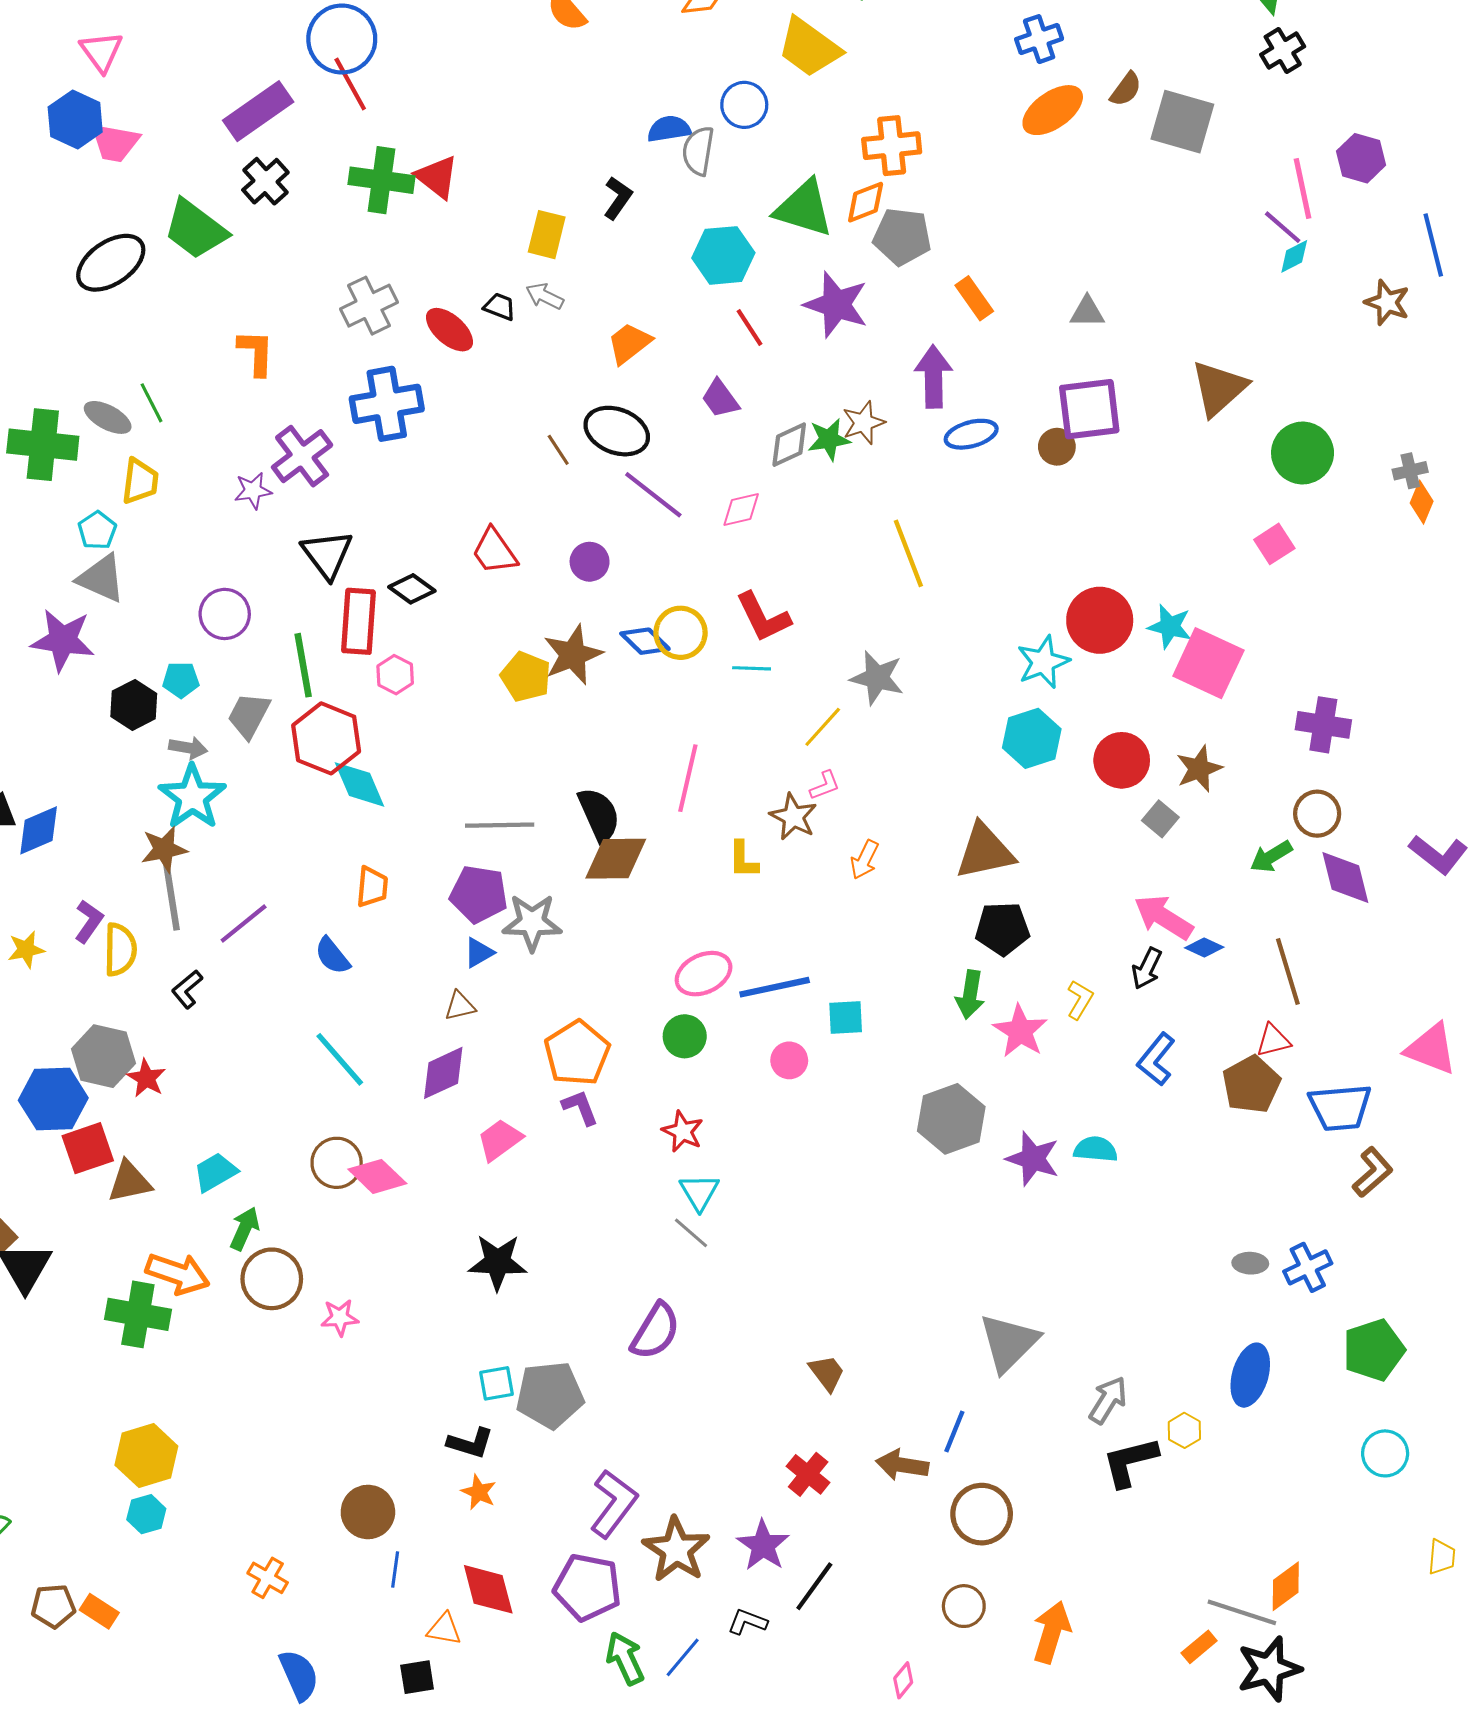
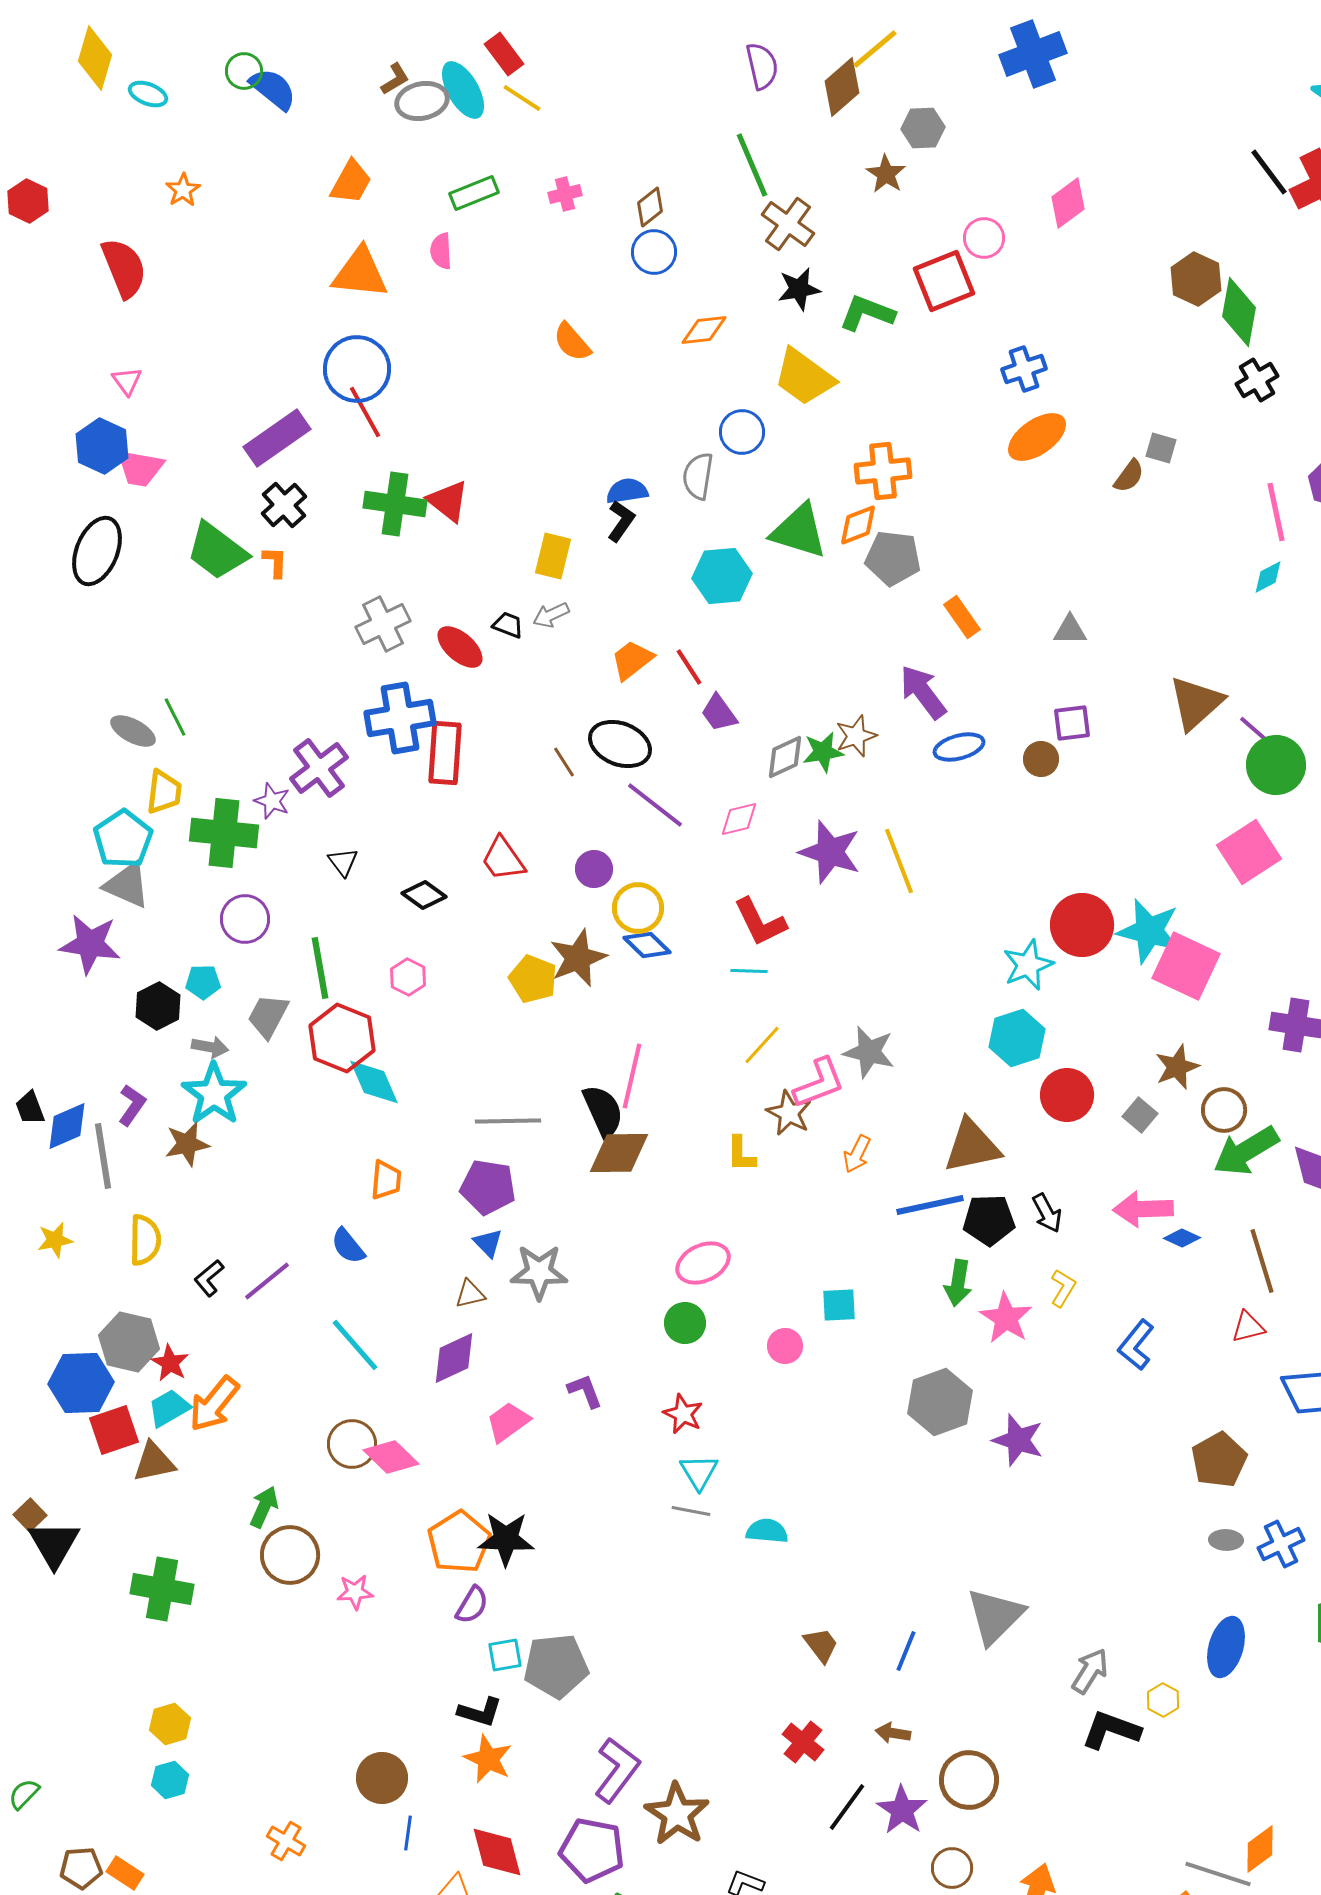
pink triangle: (101, 52) -> (127, 381), size x0.7
brown semicircle: (1126, 89) -> (1129, 476), moved
gray square: (1182, 122) -> (1161, 448), size x0.5
blue semicircle: (669, 129) -> (627, 491), moved
purple line: (1283, 227) -> (1257, 732), moved
black ellipse: (111, 263) -> (97, 551), moved, turned -34
gray arrow: (545, 296) -> (551, 615), turned -51
purple star: (836, 305) -> (830, 852), moved
red line: (750, 328) -> (689, 667), moved
orange L-shape: (256, 353) -> (275, 562), moved, size x0.7
purple arrow: (933, 377) -> (923, 692), turned -36
purple square: (1089, 409) -> (1072, 723), size x0.6
green cross: (43, 445) -> (224, 833), moved
purple star: (253, 491) -> (272, 801), turned 30
cyan pentagon: (97, 530) -> (123, 839), size x1.6
pink square: (1274, 544) -> (1249, 852), size x1.6
black triangle: (327, 554) -> (343, 862), size x0.6
red rectangle: (359, 621) -> (445, 753), moved
cyan star: (1170, 627) -> (1149, 931), size x1.5
yellow circle: (681, 633) -> (638, 908), moved
gray star: (877, 678) -> (869, 1052), moved
yellow line: (823, 727) -> (762, 1045), moved
red circle: (1122, 760) -> (1067, 1095), moved
pink line: (688, 778) -> (632, 1076), moved
pink L-shape: (825, 785) -> (819, 1083), size x1.8
brown circle: (1317, 814) -> (1224, 1110), moved
green arrow: (1271, 857) -> (1246, 1151), size x1.6
gray line: (171, 896) -> (103, 1156), moved
pink arrow: (1163, 917) -> (1143, 1209), turned -34
purple L-shape: (89, 921) -> (132, 1105), moved
gray star: (532, 922) -> (539, 1272), moved
purple line: (244, 923) -> (267, 1281), moved
blue triangle: (479, 953) -> (488, 1243), turned -44
black arrow: (1147, 968) -> (1047, 1213), moved, turned -54
blue line: (775, 987) -> (930, 1205), moved
orange pentagon: (577, 1053) -> (459, 1542), moved
brown pentagon: (1251, 1084) -> (1219, 1460), moved
cyan semicircle: (1096, 1149) -> (767, 1531), moved
cyan trapezoid: (215, 1172) -> (169, 1408), moved
gray line: (691, 1233) -> (691, 1511), turned -30
orange arrow: (178, 1274) -> (214, 1404), moved, turned 110
purple semicircle: (655, 1331) -> (472, 1605), moved, size x0.7
blue line: (954, 1431) -> (906, 1651), moved
yellow hexagon: (146, 1456) -> (170, 1724), size x0.7
black L-shape: (1130, 1462) -> (1111, 1730), turned 34
brown arrow: (902, 1465) -> (893, 1733), size x0.7
orange star: (479, 1492) -> (488, 1759), size x1.4
purple star: (763, 1545) -> (902, 1810), moved
black line: (814, 1586) -> (847, 1807), moved

